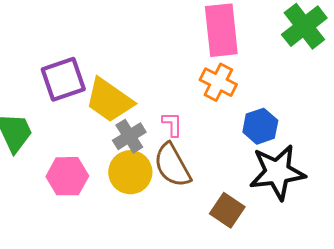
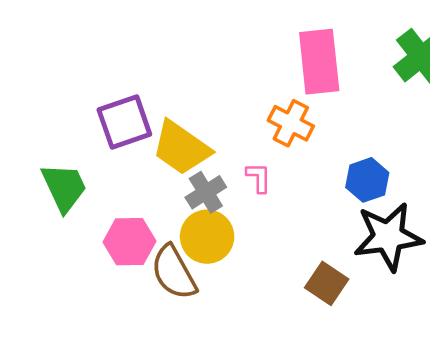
orange cross: (218, 82) -> (291, 123), moved
brown semicircle: (172, 165) -> (174, 272), moved

